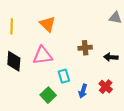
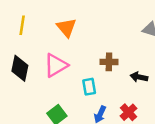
pink triangle: (43, 55) -> (56, 65), turned -30
cyan rectangle: (64, 76) -> (89, 87), moved

